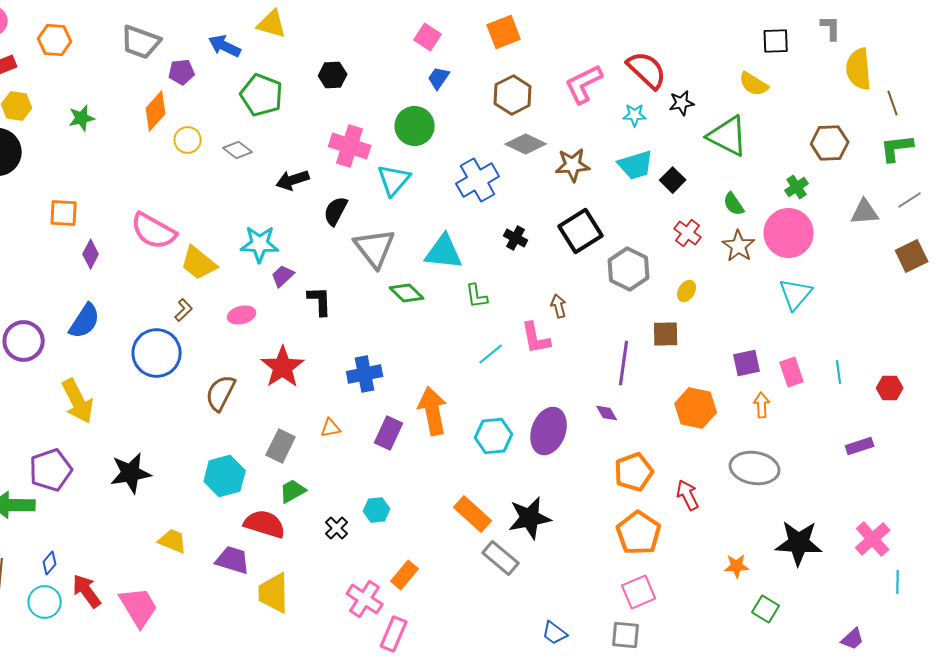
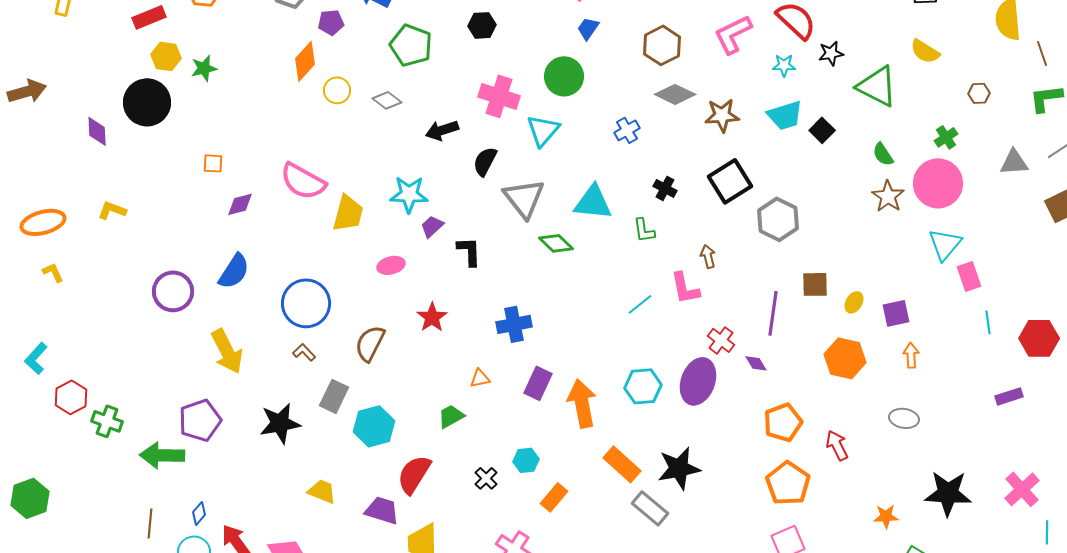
yellow semicircle: (754, 84) -> (925, 51), moved
green star: (82, 118) -> (204, 68), moved
brown hexagon: (830, 143) -> (979, 93), size x0.6
blue cross: (478, 180) -> (627, 130), size x0.6
orange square: (64, 213) -> (213, 163), size x0.7
red cross: (688, 233) -> (721, 340), moved
purple diamond: (91, 254) -> (240, 204), turned 48
yellow trapezoid: (199, 263) -> (348, 213), turned -114
yellow ellipse: (687, 291) -> (854, 302), moved
green L-shape: (477, 296) -> (644, 230), moved
brown L-shape: (184, 310) -> (304, 352), moved, turned -90
red star: (283, 367) -> (432, 317), size x0.7
pink rectangle: (792, 372) -> (969, 276), moved
red hexagon: (890, 388) -> (1039, 338), size x1.5
orange arrow: (433, 411) -> (582, 403), moved
gray rectangle: (281, 446) -> (334, 396), moved
gray ellipse: (755, 468) -> (904, 418), size x0.6
green trapezoid: (293, 491) -> (451, 416), moved
red semicircle: (265, 524) -> (414, 474), turned -75
orange rectangle: (405, 575) -> (554, 497), moved

